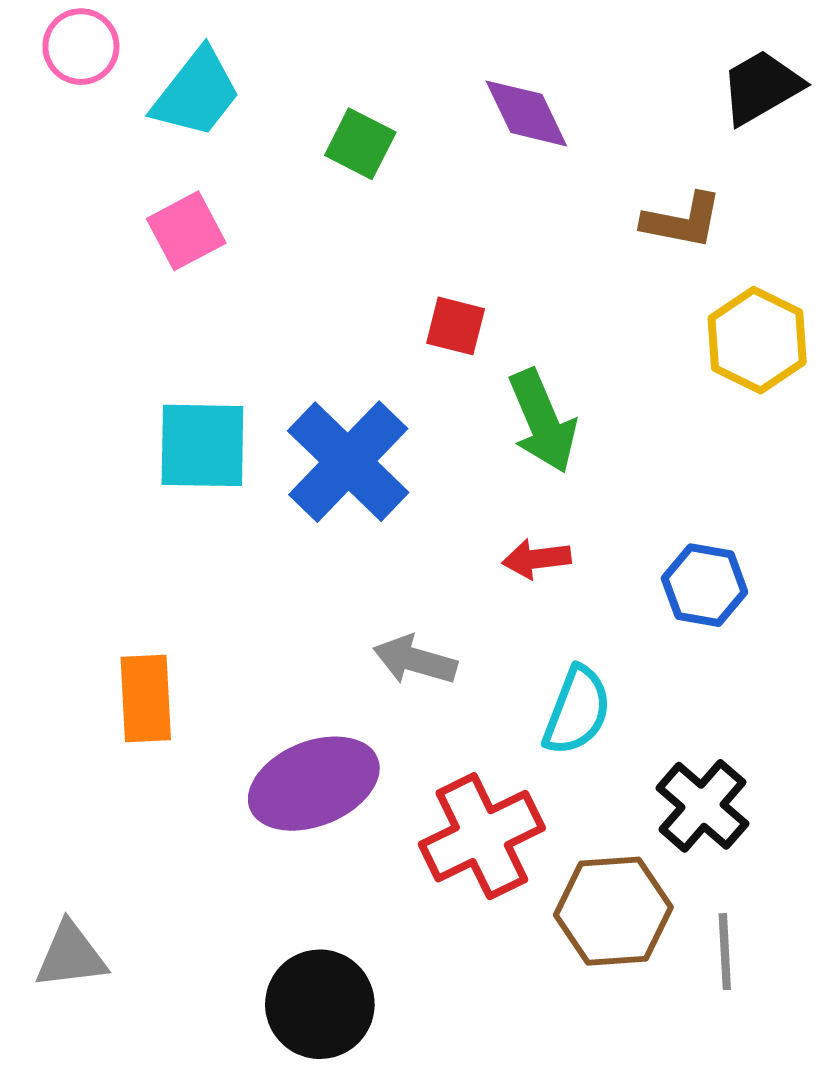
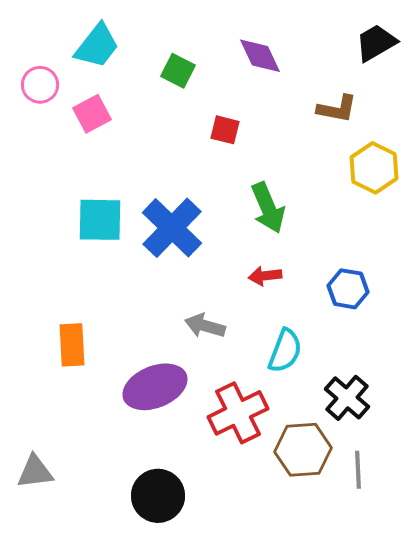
pink circle: (81, 47) -> (40, 85), moved
red square: (456, 326) -> (225, 130), moved

